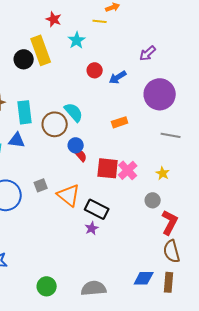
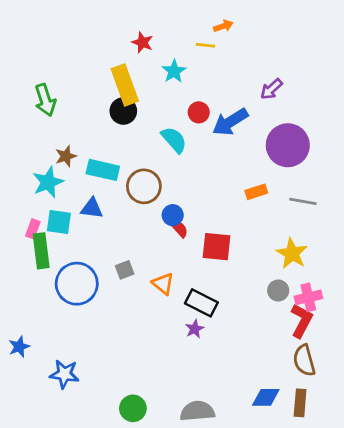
black circle: (24, 59) -> (123, 111), moved
blue arrow: (118, 77) -> (230, 122), size x1.5
cyan rectangle: (25, 112) -> (103, 170), turned -70
cyan semicircle: (74, 112) -> (174, 140), moved
orange rectangle: (120, 122) -> (256, 192), moved
pink cross: (128, 170) -> (308, 297), moved, turned 30
yellow star: (163, 173) -> (292, 254), size x1.6
orange triangle: (69, 195) -> (163, 284), size x0.7

